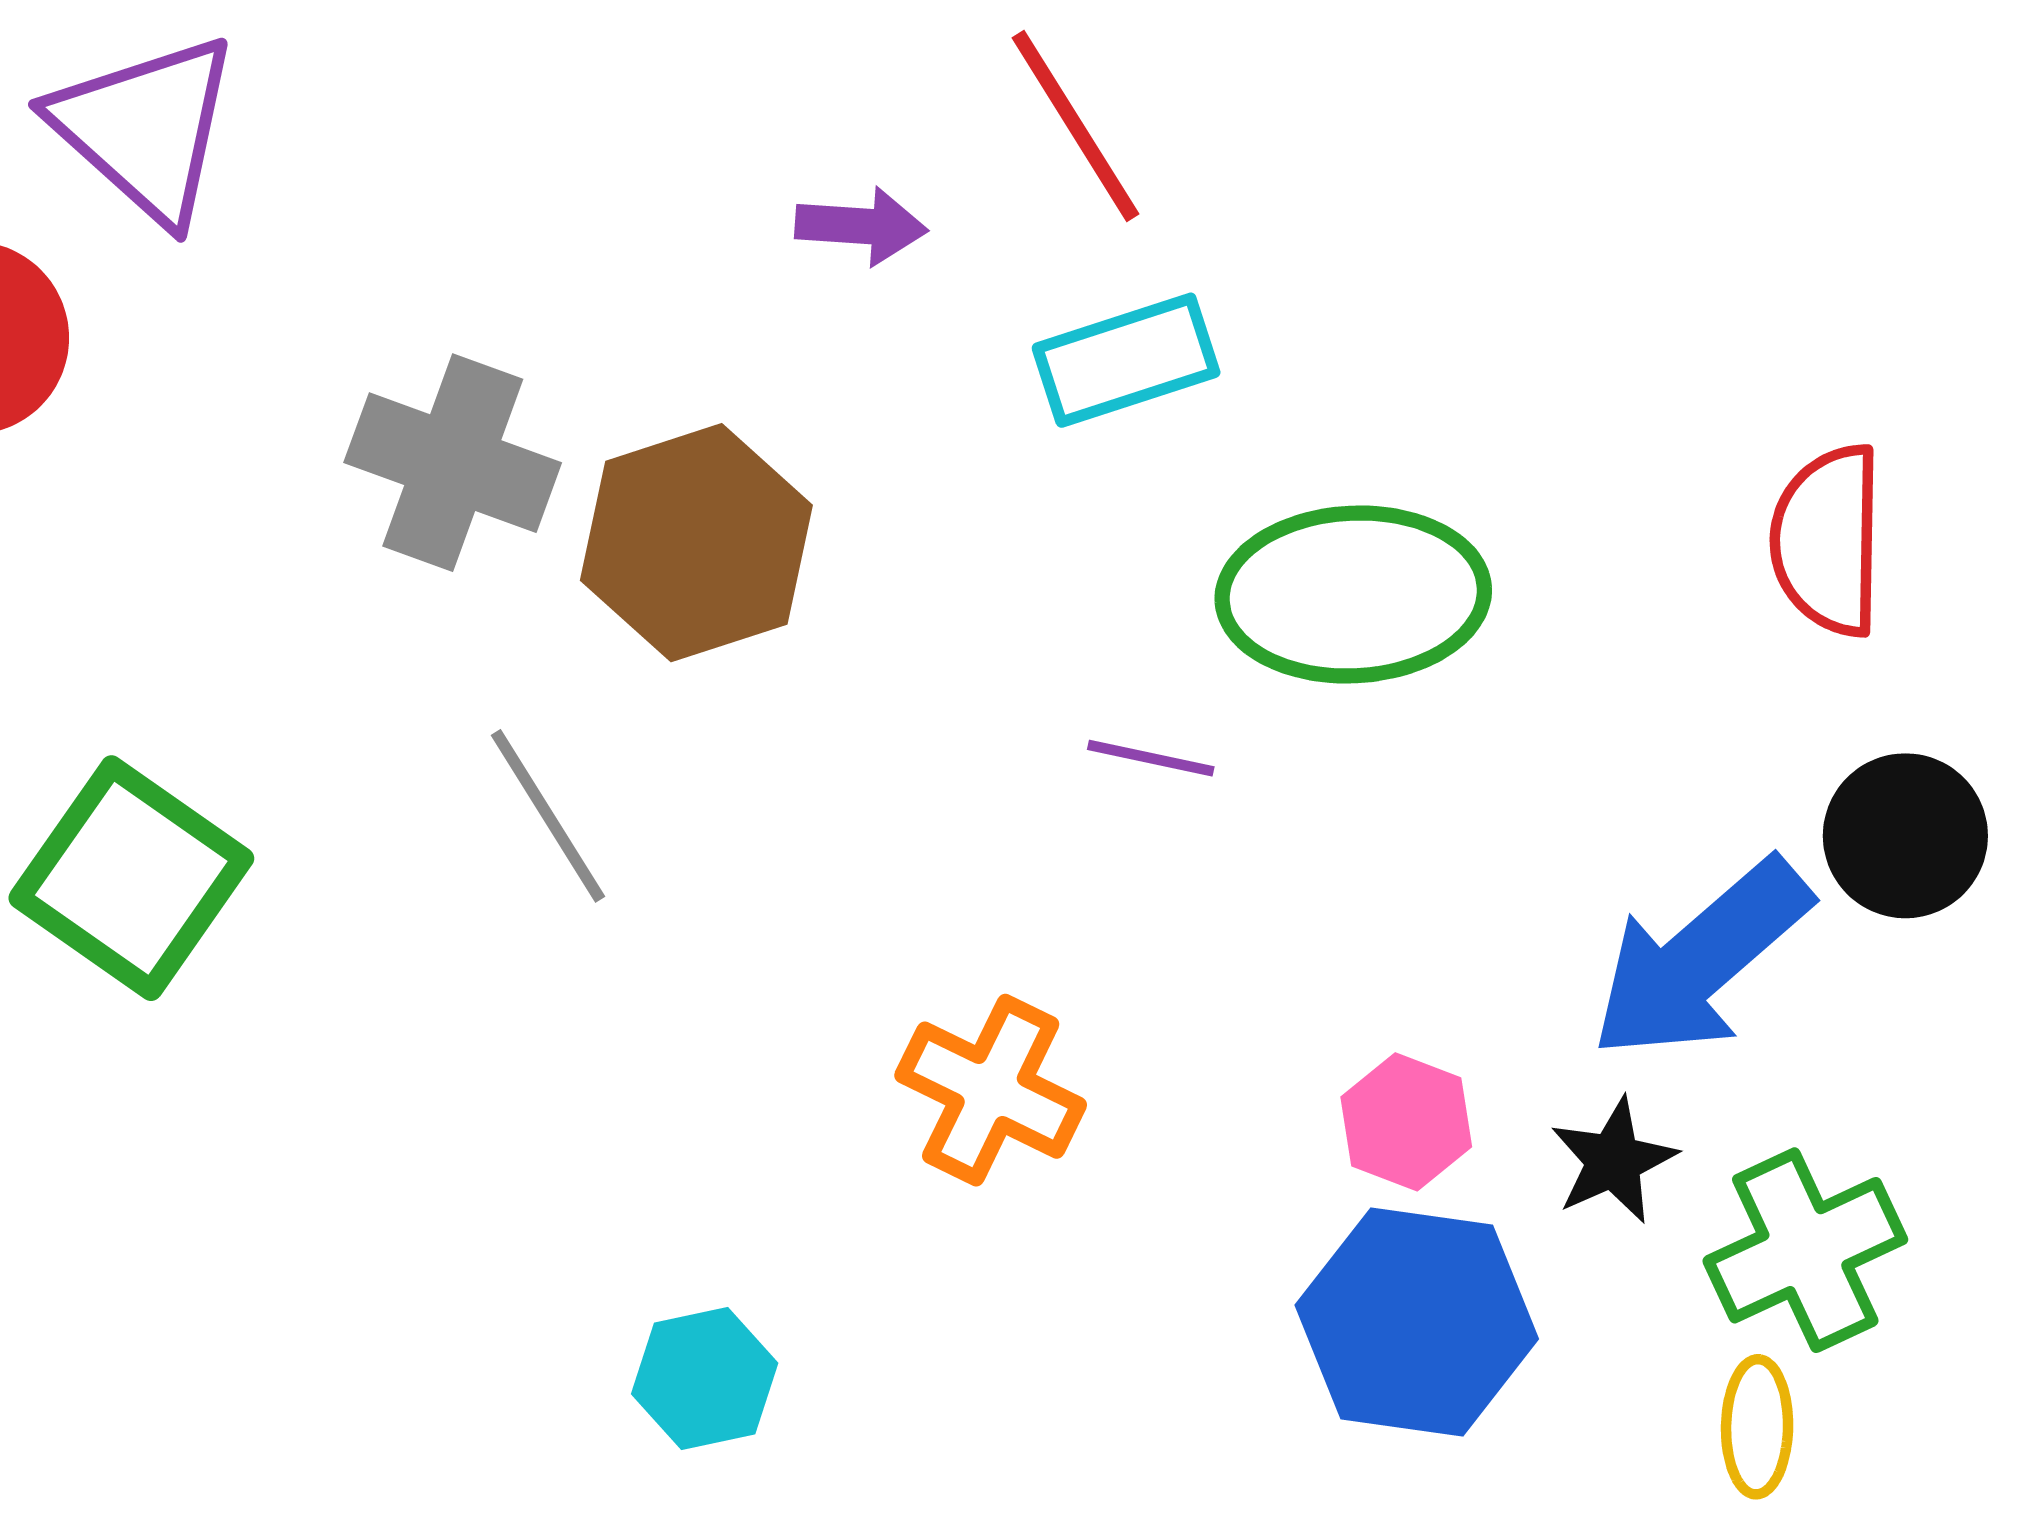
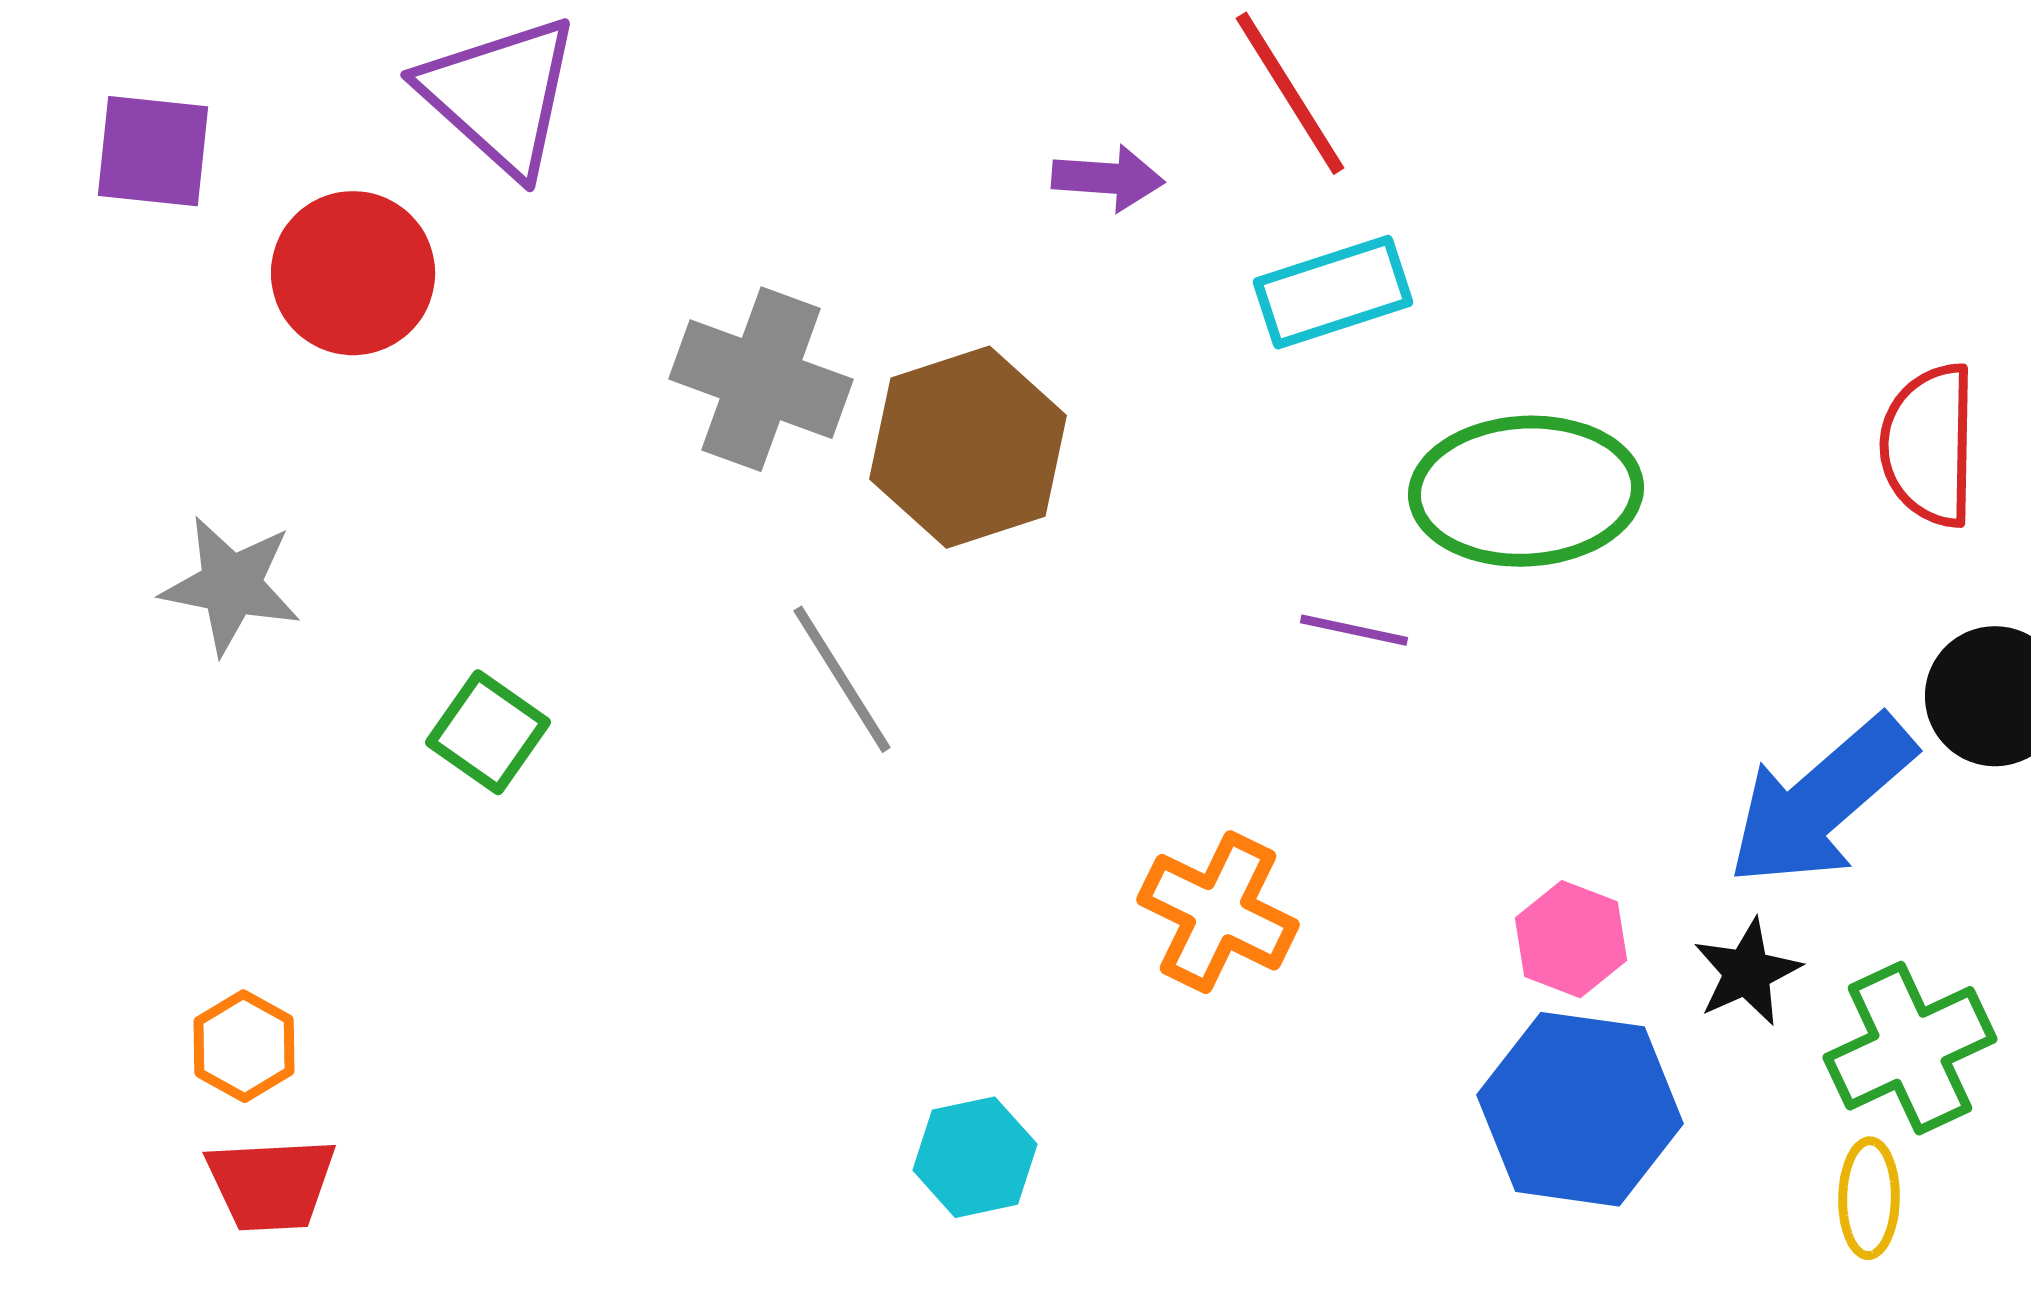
green square: (131, 878) -> (488, 732), size x0.6

